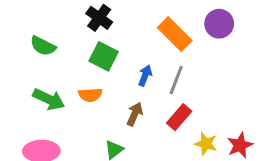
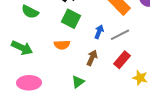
gray line: (176, 80) -> (120, 35), turned 42
green arrow: (49, 99) -> (22, 48), moved

